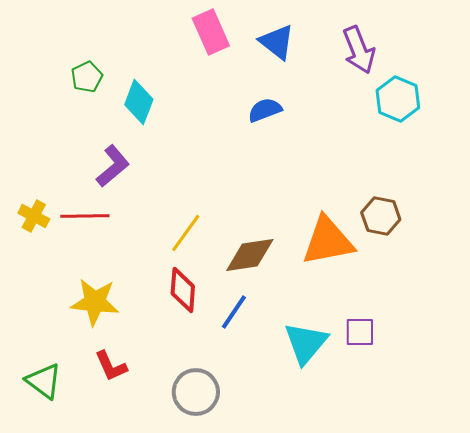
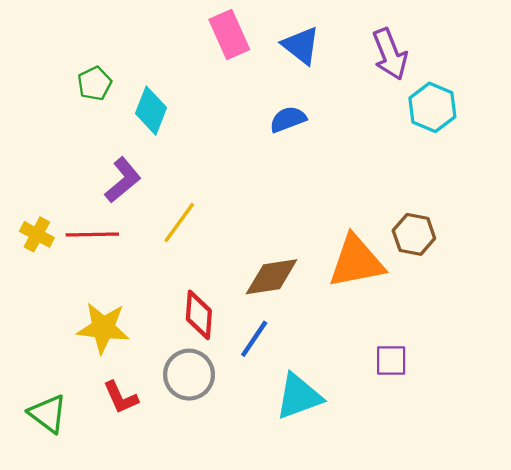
yellow line: (186, 233) -> (179, 223), moved
cyan triangle: (306, 343) -> (299, 396), moved, turned 30
gray circle: (196, 392) -> (189, 375), moved

